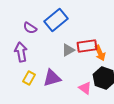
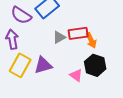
purple semicircle: (30, 28) -> (21, 15), size x1.5
yellow rectangle: (29, 78) -> (20, 65), size x1.6

